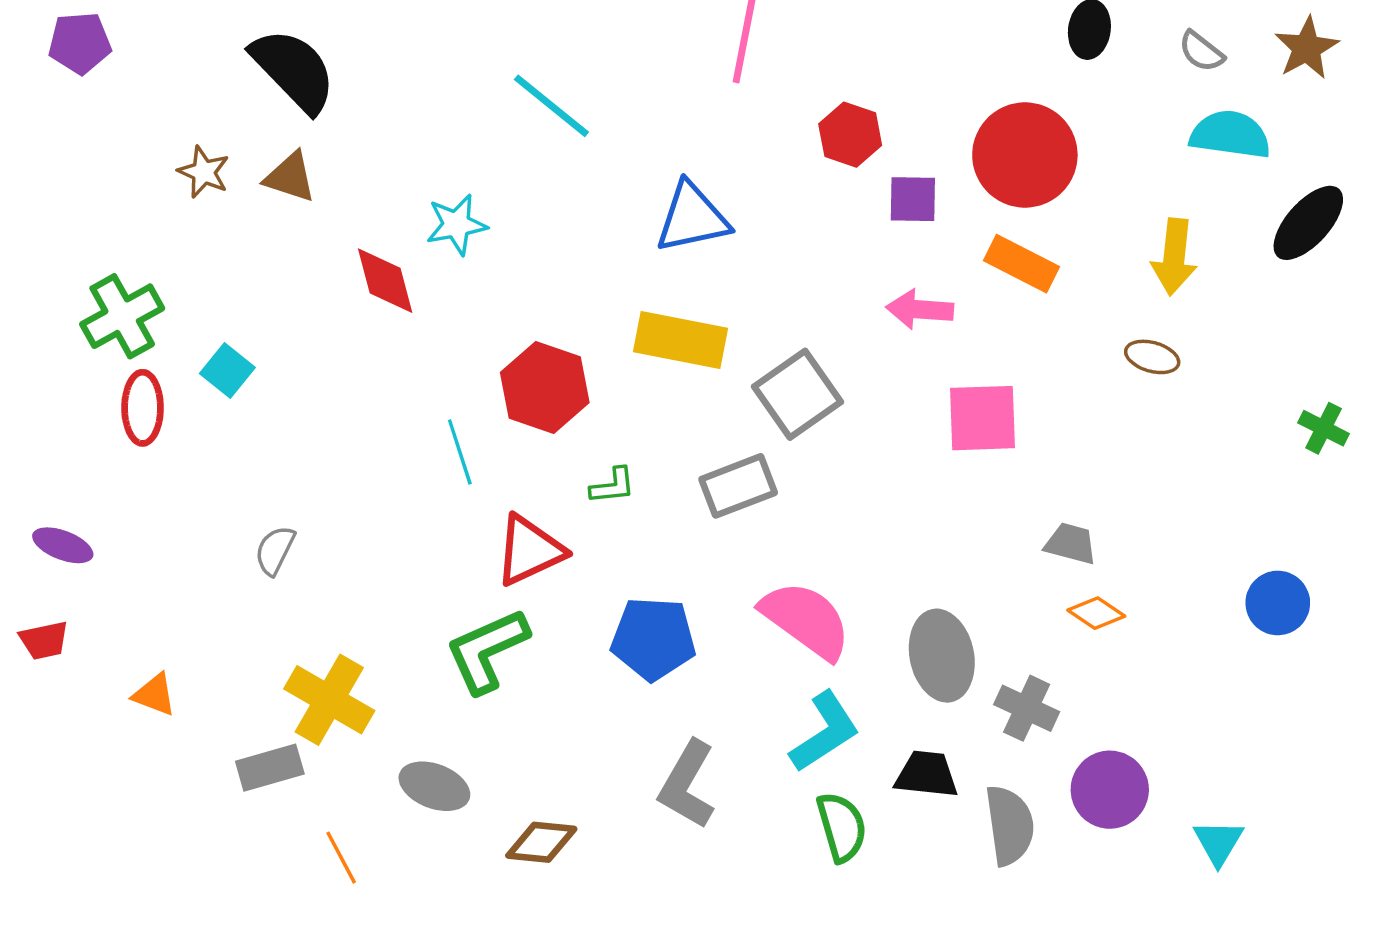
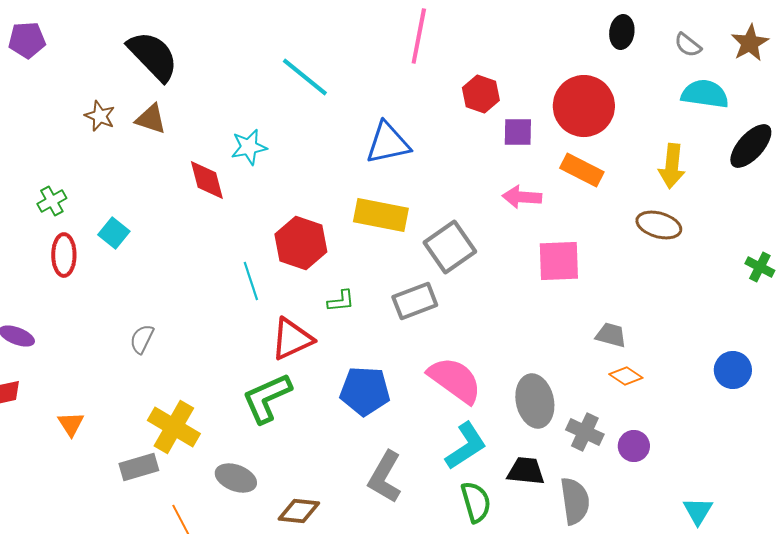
green cross: (122, 316) -> (52, 201), size x0.6
brown ellipse: (1152, 357) -> (659, 225), size x1.4
orange triangle: (154, 695) -> (71, 424), turned 36
purple circle: (1110, 790) -> (634, 446), moved, size x0.7

